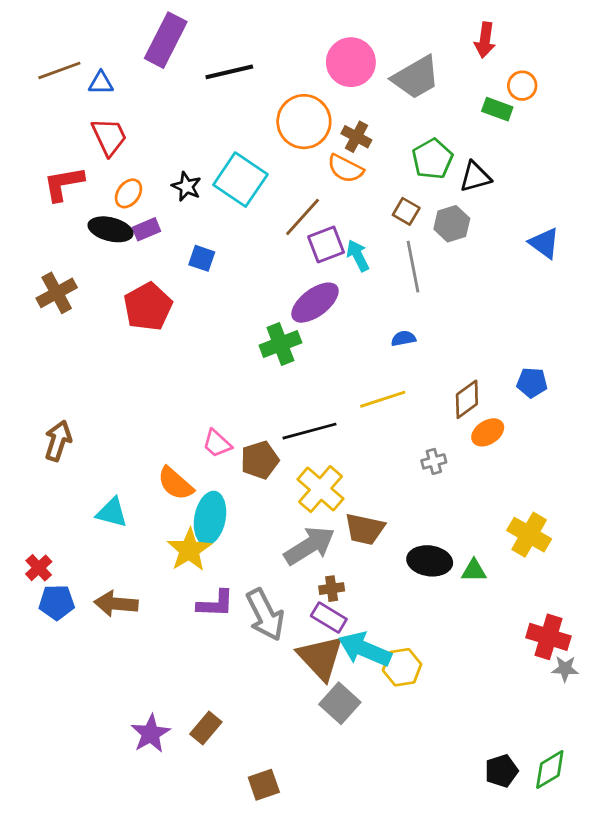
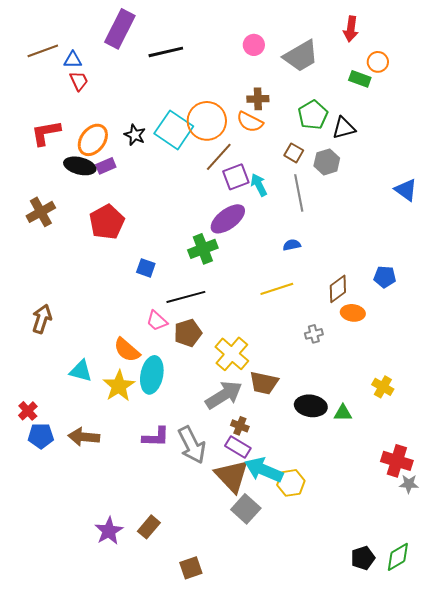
pink circle: (351, 62) -> (254, 45), size x0.6
orange circle: (304, 122) -> (207, 121), moved
red trapezoid: (109, 137) -> (79, 81), moved, size x0.7
brown cross: (356, 137) -> (258, 99), turned -30
orange ellipse: (128, 193) -> (93, 140), size x1.5
blue triangle: (544, 243) -> (406, 190), moved
blue square: (202, 258) -> (146, 268), moved
black line: (309, 431) -> (186, 297), moved
orange ellipse: (488, 432) -> (353, 313), turned 40
yellow cross: (529, 535) -> (383, 387), size x0.7
yellow star: (189, 550) -> (119, 386), moved
brown cross: (332, 589) -> (240, 426), turned 30

